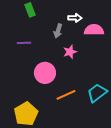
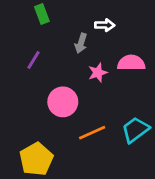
pink semicircle: (94, 30) -> (131, 63), moved
purple line: (24, 43) -> (34, 60), turned -56

